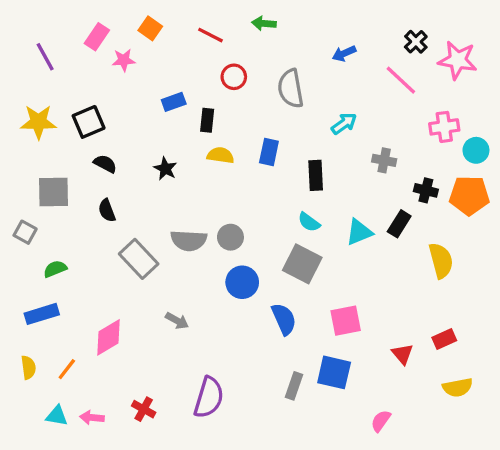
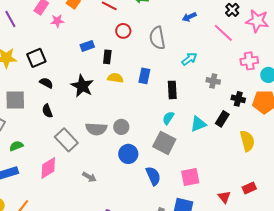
black star: (165, 169) -> (82, 86), size x1.6
cyan semicircle: (309, 222) -> (168, 118), turned 88
pink diamond: (109, 337) -> (48, 168), moved

